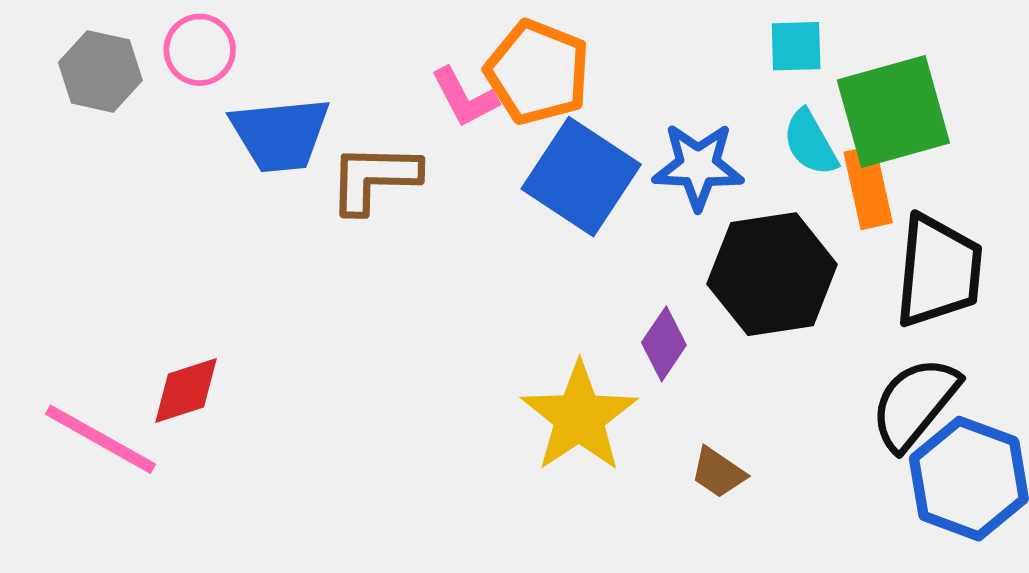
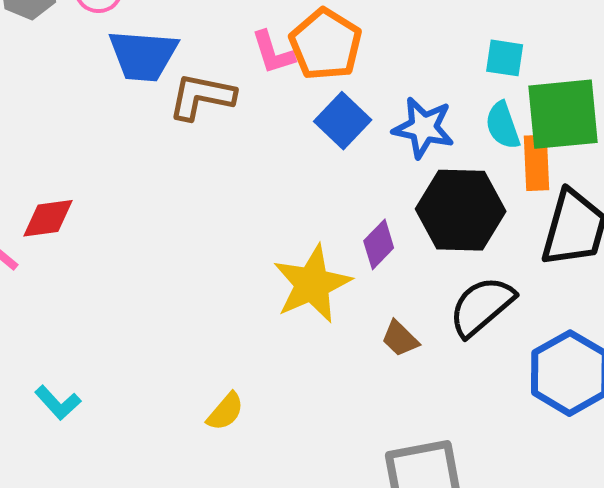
blue square: (581, 177) -> (343, 121), size x0.7
black semicircle: (915, 403) -> (482, 306), moved

